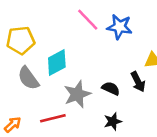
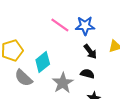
black arrow: (138, 82) -> (90, 52), moved

